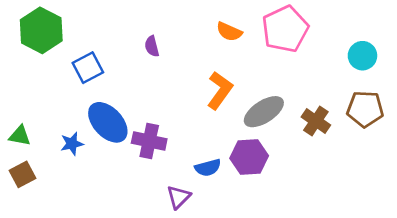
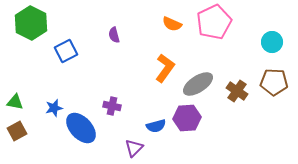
blue ellipse: (108, 122) -> (81, 128), moved
purple cross: (149, 141) -> (112, 106), size x0.7

